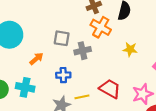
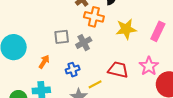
yellow star: (130, 49) -> (126, 29), size x1.5

